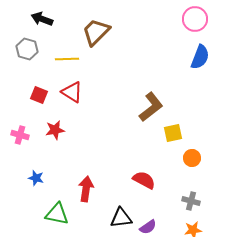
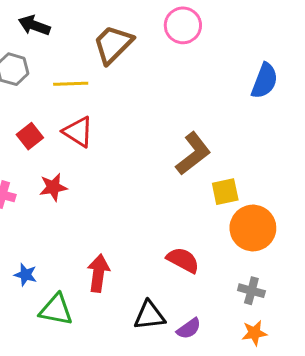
pink circle: (195, 19) -> (183, 25), moved
red square: (39, 95) -> (30, 136), turned 30
orange circle: (192, 158) -> (253, 228), size x1.8
blue star: (36, 178) -> (26, 275), moved

